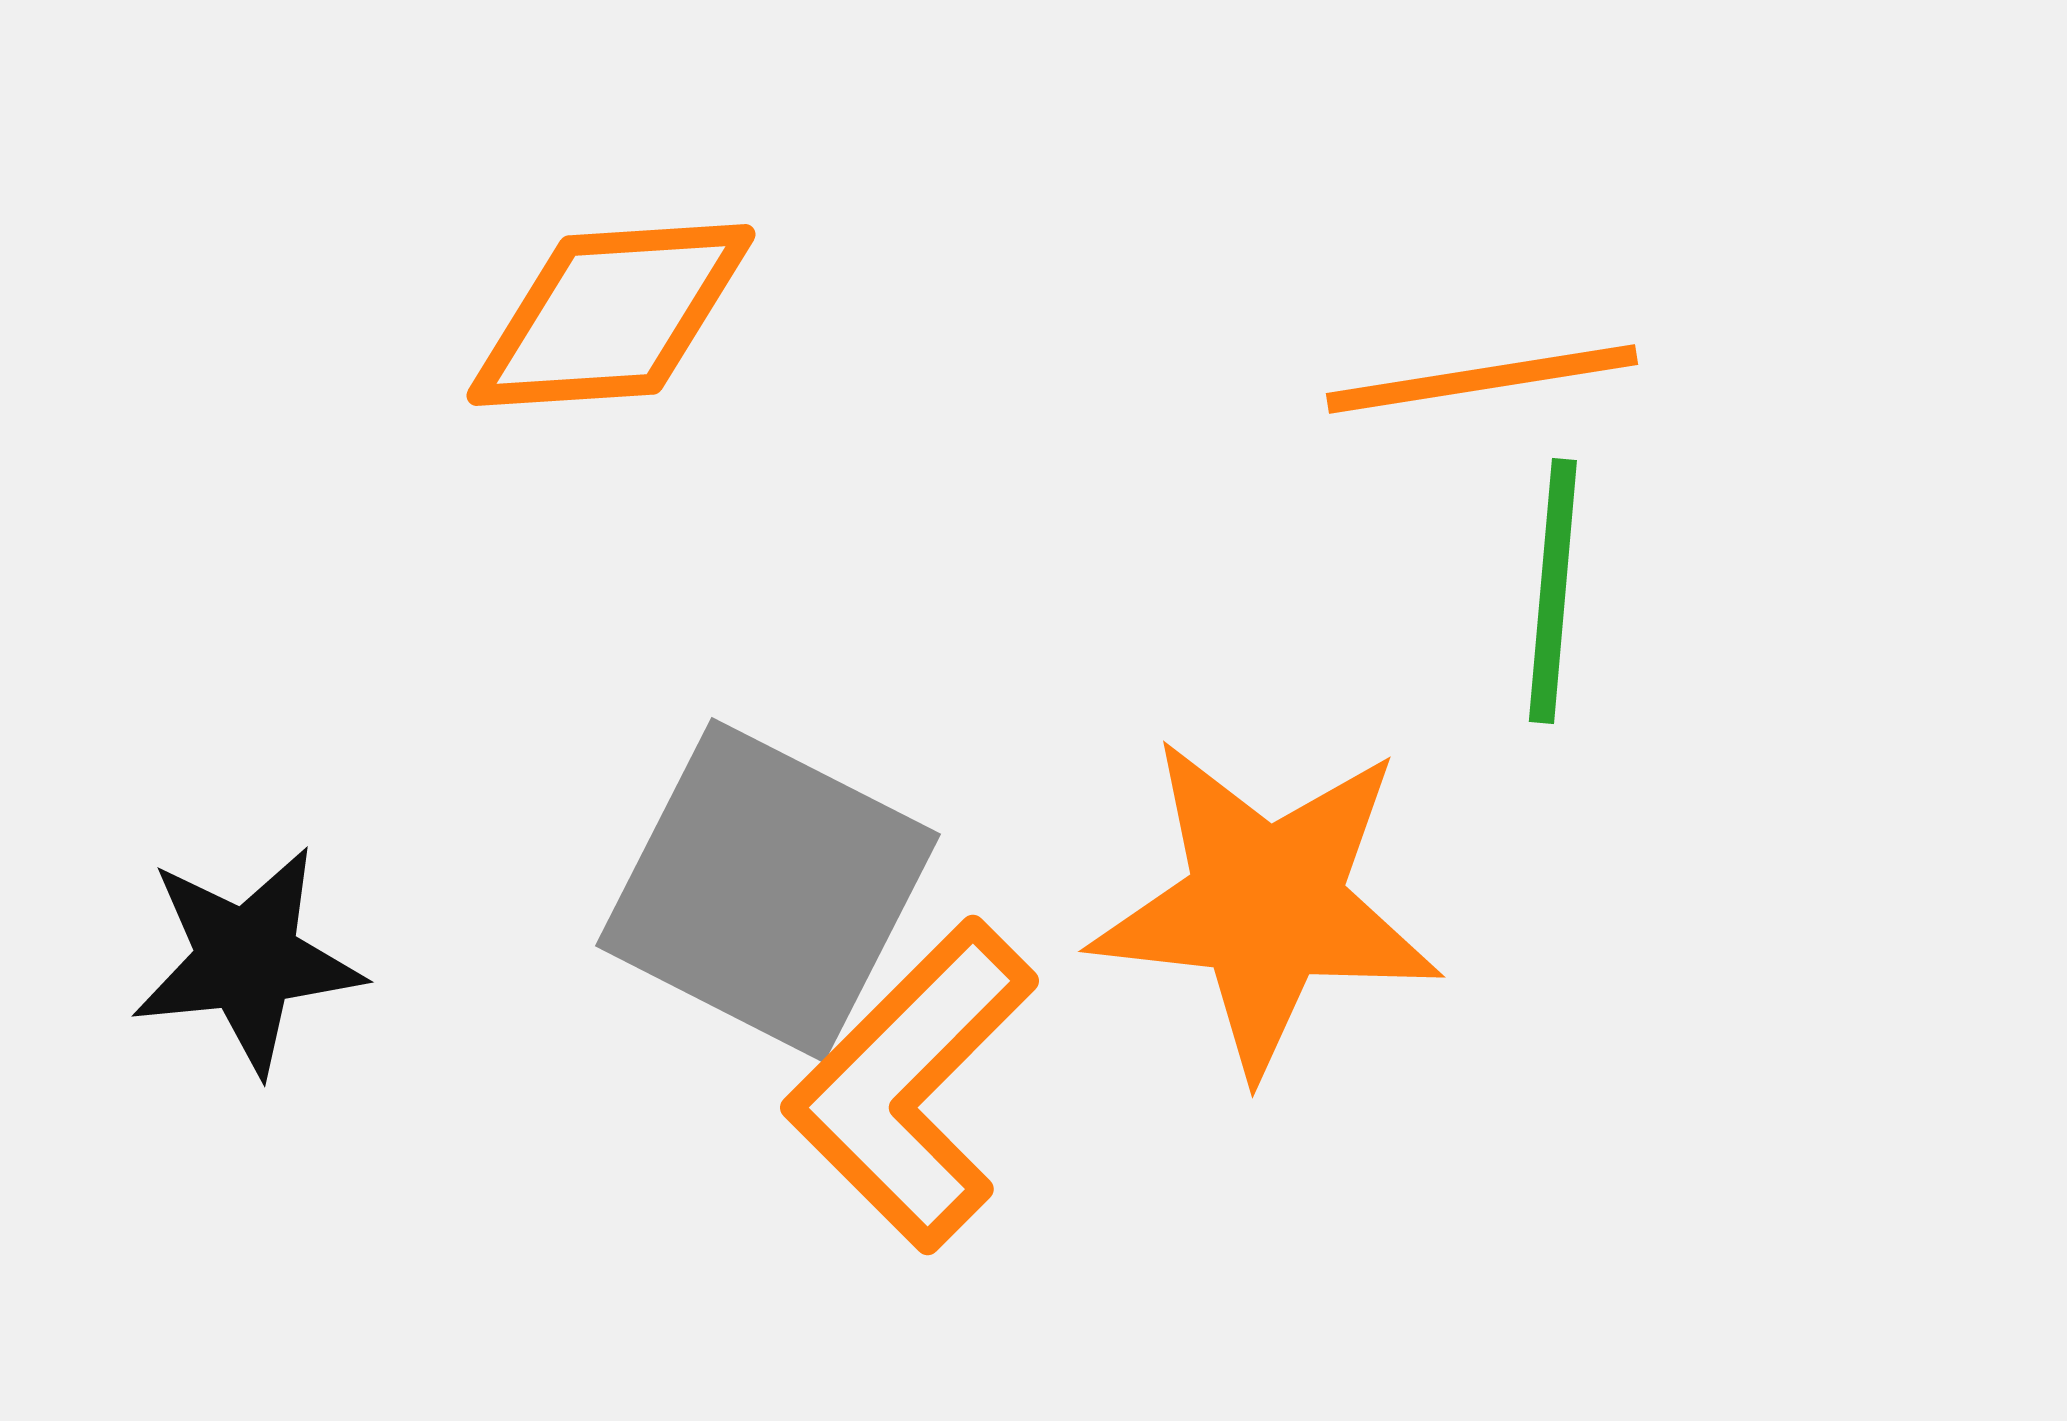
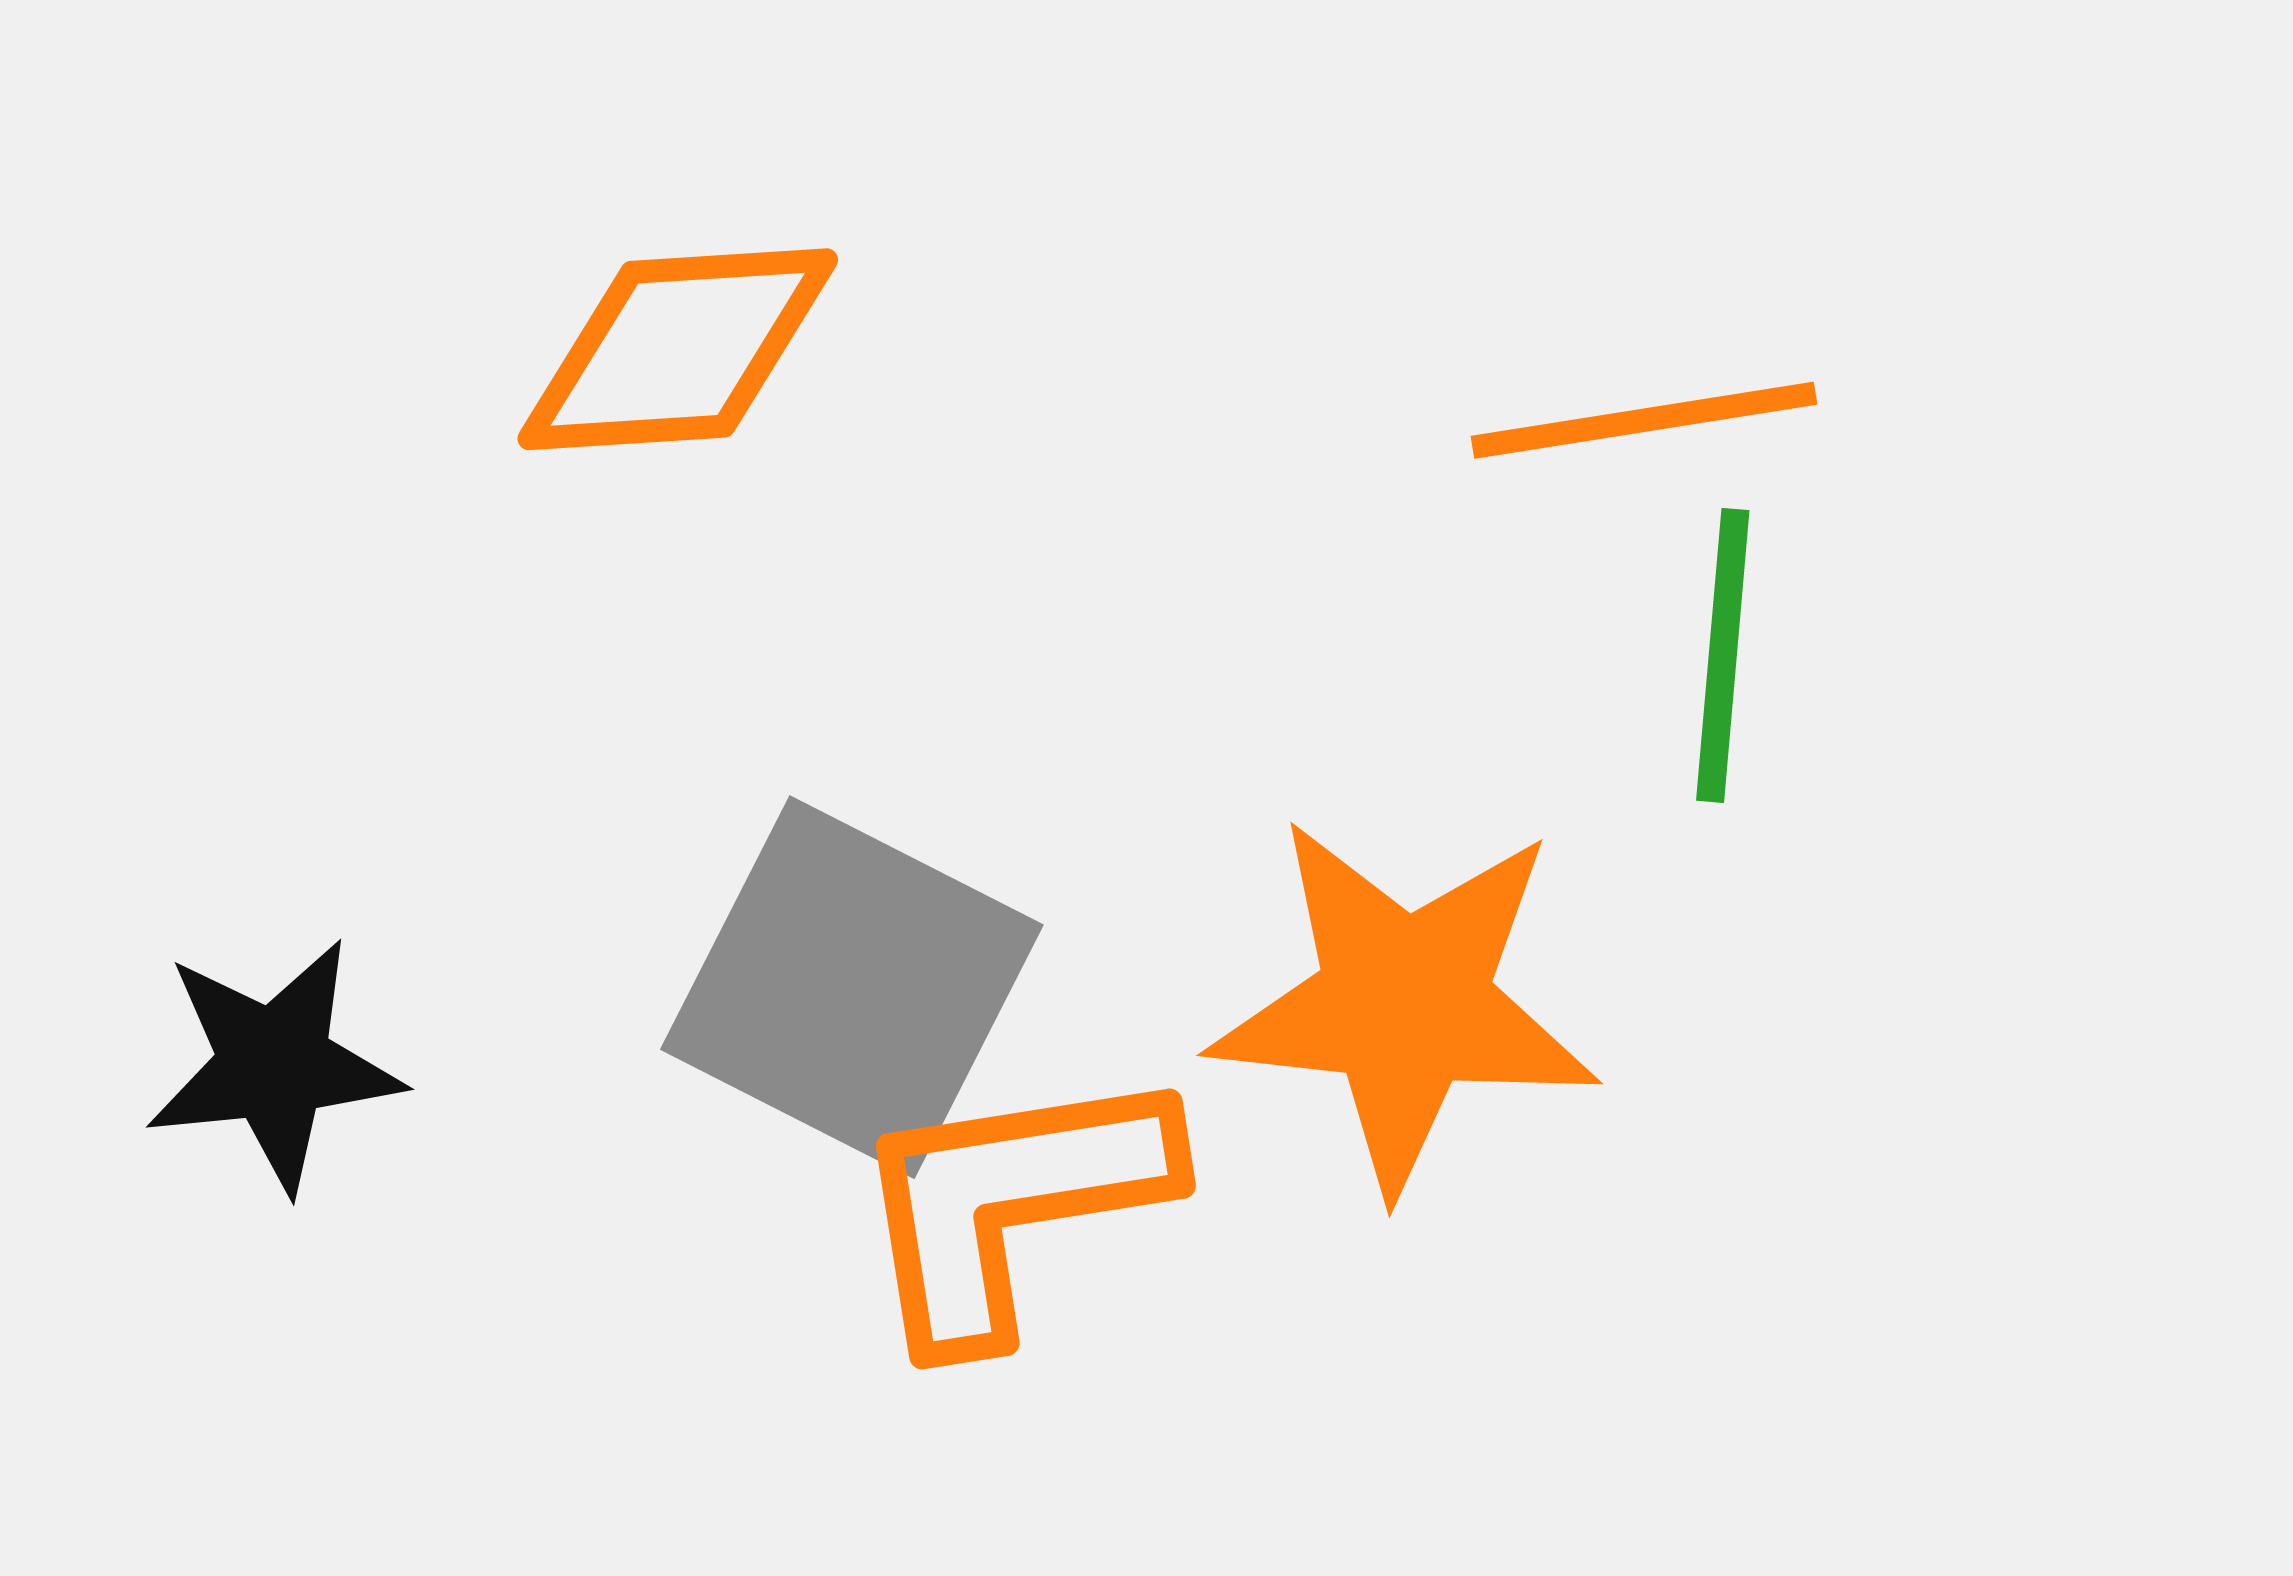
orange L-shape: (911, 1085) -> (1011, 1203), turned 36

